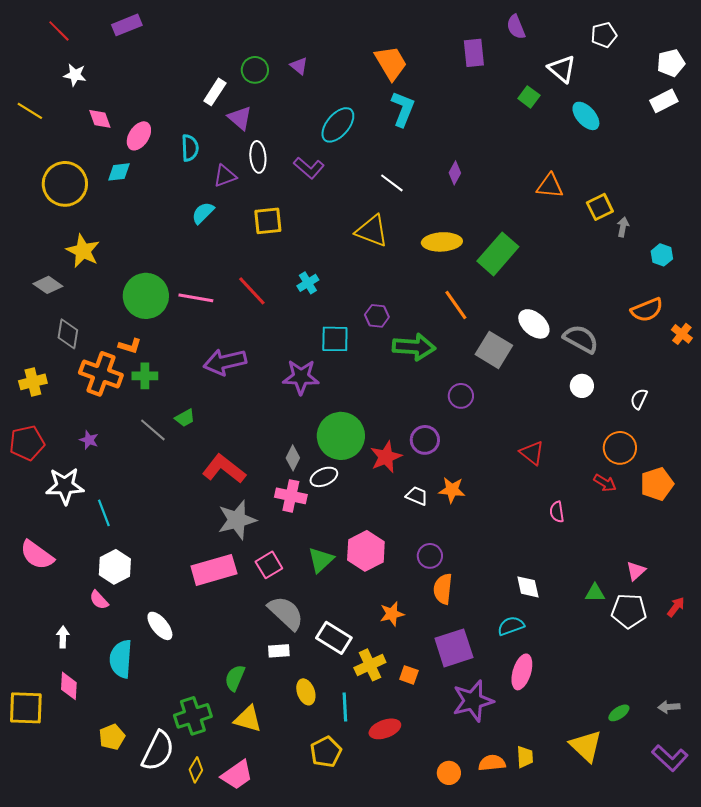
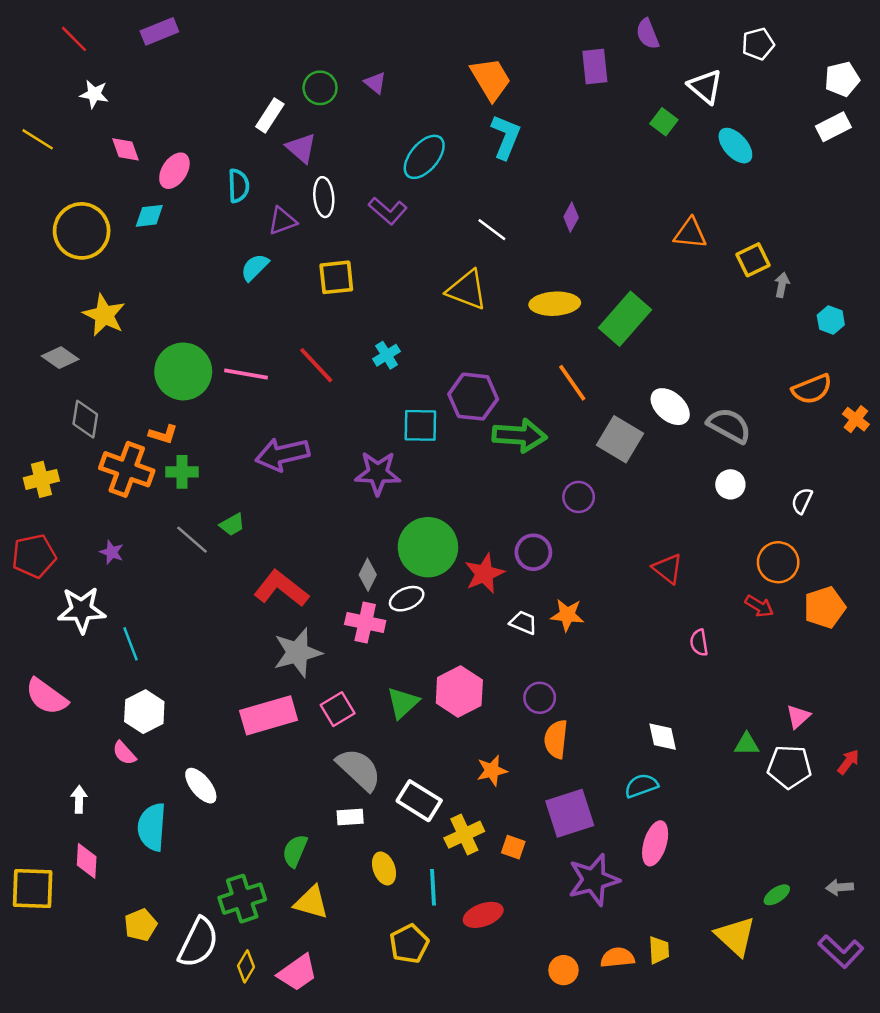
purple hexagon: (377, 316) -> (473, 397), size x1.6

